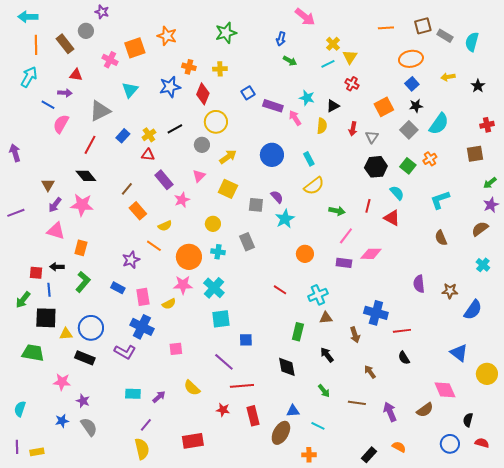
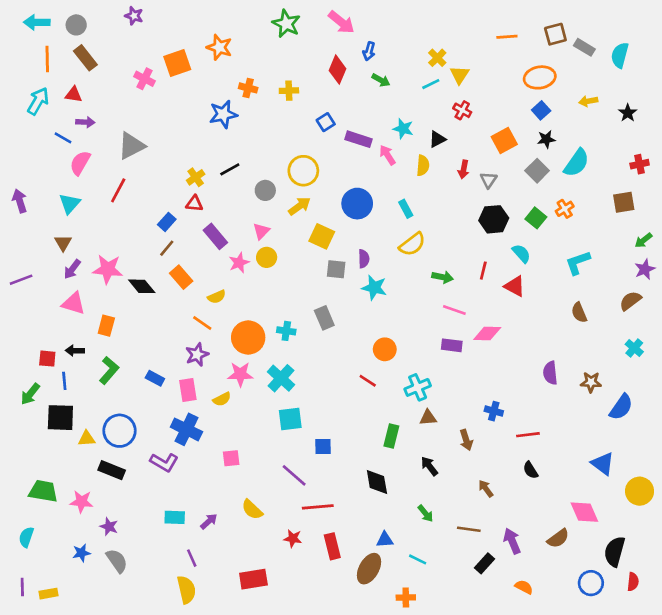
pink arrow: (305, 17) -> (341, 22), moved
gray circle: (86, 31) -> (76, 25), moved
green star: (226, 33) -> (286, 24), moved, turned -30
red triangle: (76, 75) -> (74, 95), moved
cyan triangle: (130, 90) -> (70, 204), moved
red diamond: (203, 94) -> (337, 70), moved
yellow circle: (216, 122) -> (303, 171), moved
blue rectangle: (123, 136) -> (167, 222), moved
black diamond: (86, 176) -> (142, 286), moved
yellow square: (228, 189) -> (322, 236), moved
purple semicircle: (277, 197) -> (364, 259), turned 40
cyan star: (285, 219) -> (374, 288), turned -30
yellow circle: (213, 224) -> (267, 257), moved
pink line: (346, 236) -> (454, 310), turned 72
orange circle: (305, 254) -> (385, 349), moved
purple star: (131, 260) -> (197, 355), moved
blue cross: (376, 313) -> (494, 411), size x0.6
green trapezoid: (33, 353) -> (43, 491), moved
black semicircle: (468, 420) -> (615, 552), size x1.6
purple line: (146, 425) -> (192, 558), turned -64
red semicircle: (482, 443) -> (633, 582), turned 80
black rectangle: (369, 455) -> (485, 563), moved

